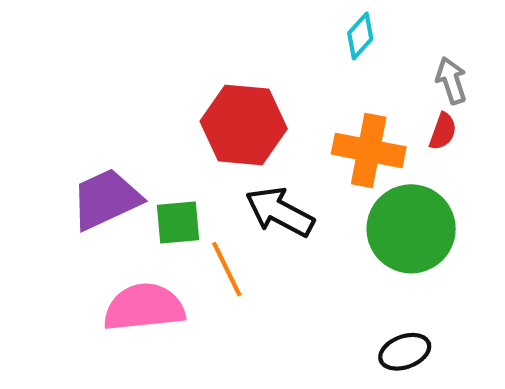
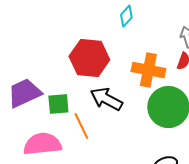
cyan diamond: (360, 36) -> (126, 16), moved

